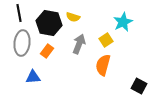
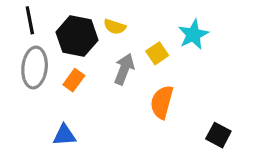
yellow square: (106, 40) -> (157, 53), moved
blue triangle: (33, 77) -> (64, 135), moved

